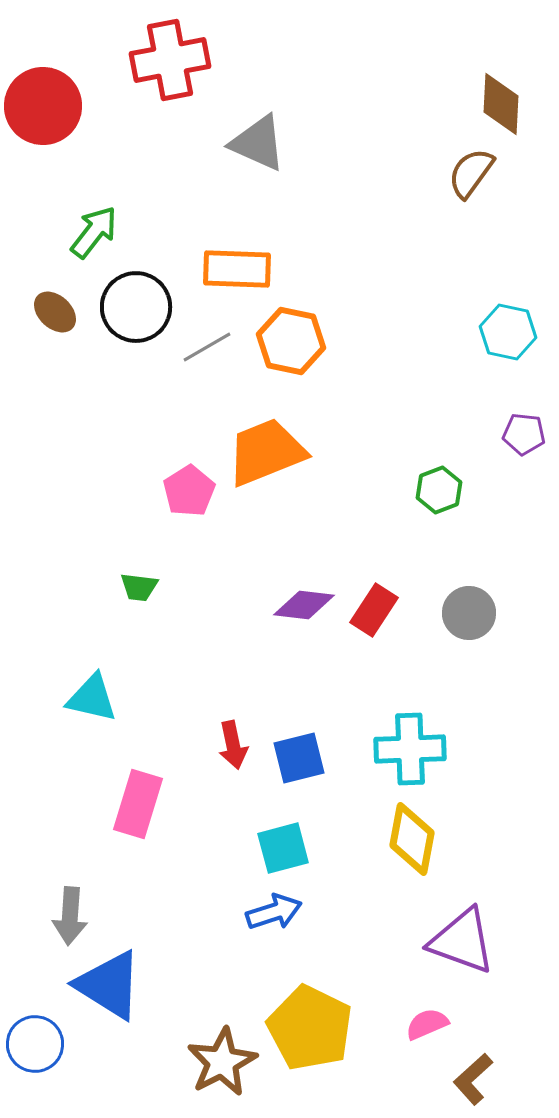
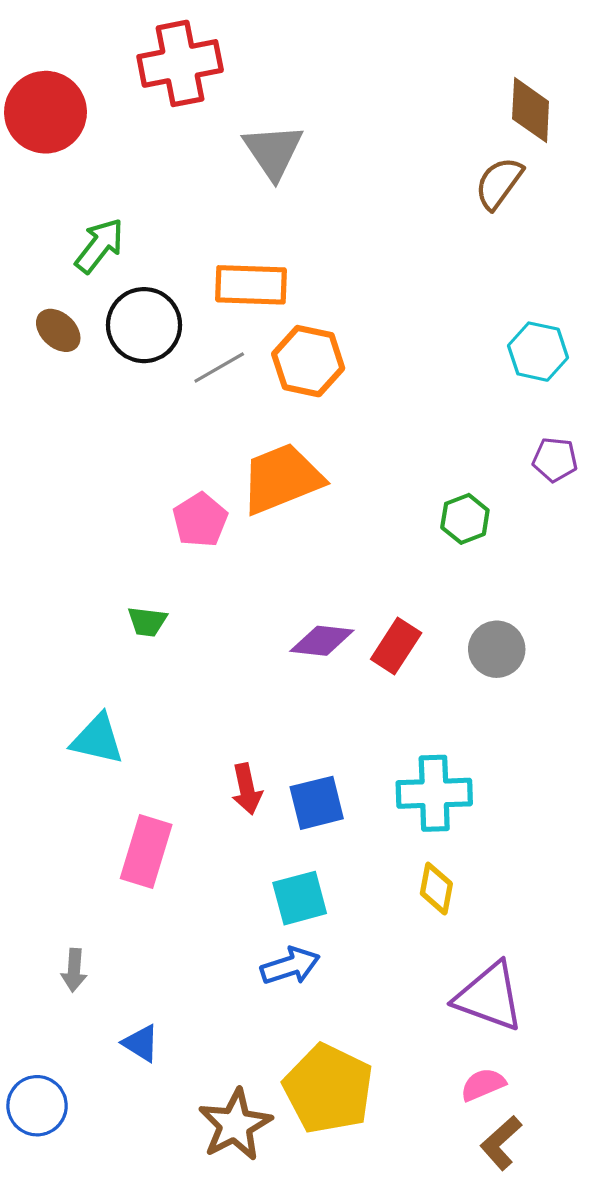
gray triangle: (258, 143) -> (273, 151), turned 32
yellow diamond: (412, 839) -> (436, 889), size x0.7
gray arrow: (70, 916) -> (74, 970), size x0.7
blue triangle: (109, 985) -> (141, 1043), moved, size x0.5
pink semicircle: (427, 1024) -> (483, 1085), moved

